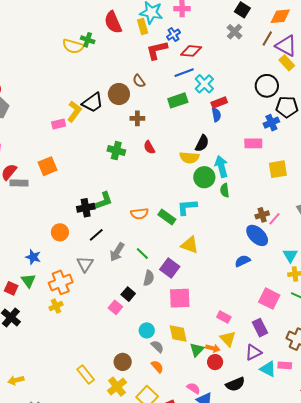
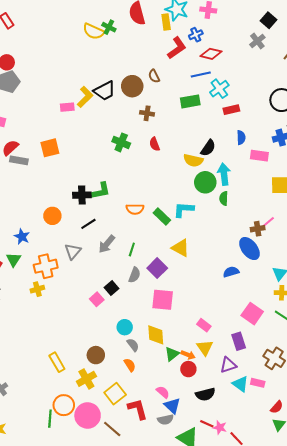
red L-shape: (157, 50) -> (177, 48), turned 150
blue semicircle: (216, 115) -> (241, 138), moved
pink line: (275, 219) -> (268, 222), moved
green line: (142, 254) -> (132, 249), turned 56

